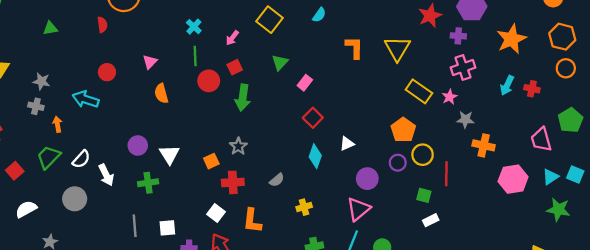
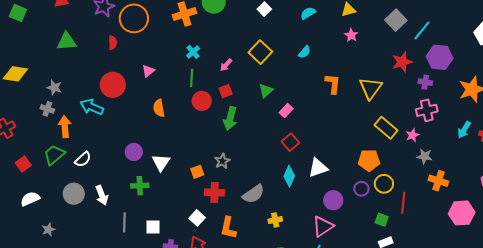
green triangle: (50, 28) -> (67, 41), size x1.5
pink triangle: (150, 62) -> (148, 71), moved
red circle: (107, 72) -> (113, 85), size x1.6
orange arrow: (57, 124) -> (65, 127), size x1.5
orange pentagon: (403, 130) -> (369, 160), turned 30
white triangle: (347, 144) -> (318, 168), size x1.5
white arrow: (106, 175) -> (102, 195), moved
gray semicircle: (277, 180) -> (253, 194), size x1.6

